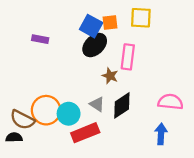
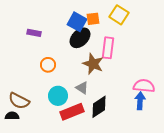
yellow square: (141, 18) -> (119, 15), turned 30
brown star: (110, 76) -> (93, 64), size x1.5
black diamond: (122, 105) -> (99, 107), moved
orange circle: (46, 110) -> (48, 65), moved, size x0.6
blue arrow: (161, 134) -> (140, 101), moved

